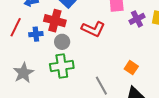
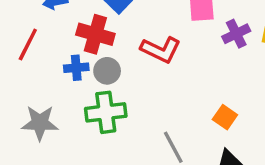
blue cross: (36, 34) -> (76, 68), moved
gray star: (23, 73) -> (40, 123), turned 30

